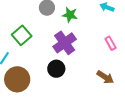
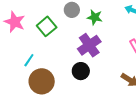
green square: (22, 35) -> (47, 26), moved

